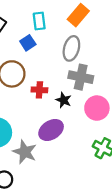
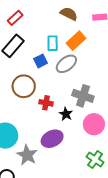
orange rectangle: (78, 15) -> (76, 41), moved
gray ellipse: (71, 48) -> (66, 64), moved, turned 30

